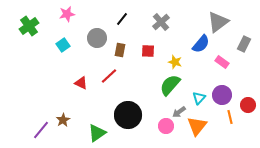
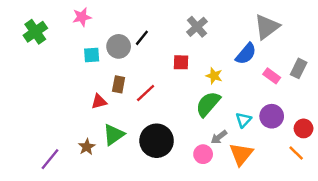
black line: (122, 19) -> (142, 38), moved
gray rectangle: (244, 44) -> (299, 68), moved
cyan square: (63, 45) -> (92, 55), moved, turned 32
brown rectangle: (120, 50) -> (119, 84), moved
red line: (109, 76) -> (146, 93), moved
red triangle: (81, 83) -> (99, 102), turned -40
orange line: (230, 117) -> (296, 153), moved, turned -32
brown star: (63, 120) -> (87, 147), moved
green triangle: (97, 133) -> (114, 135), moved

